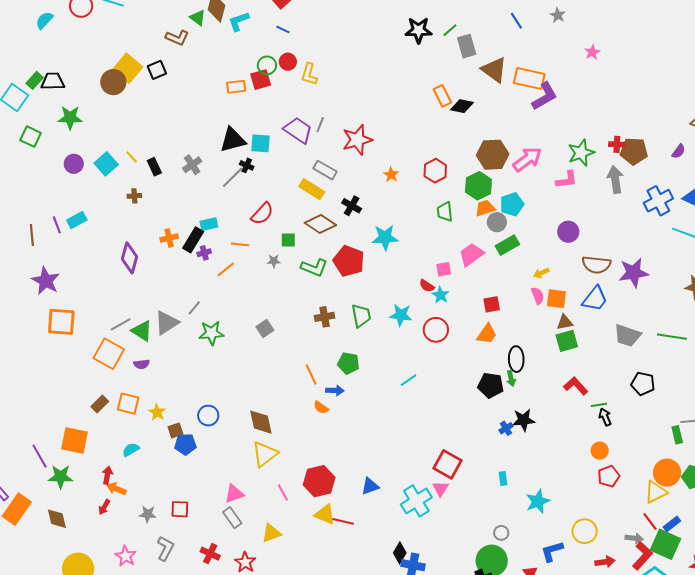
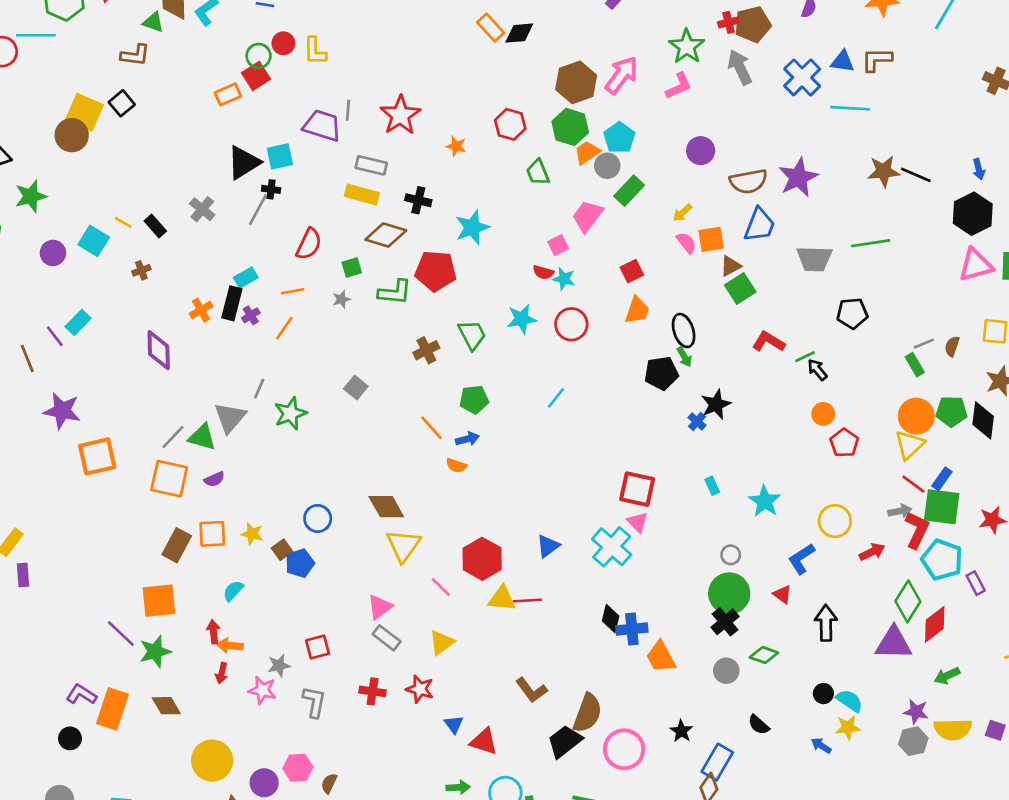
brown rectangle: (100, 404) -> (177, 545), size x1.4
pink star: (126, 556) -> (262, 690), moved

